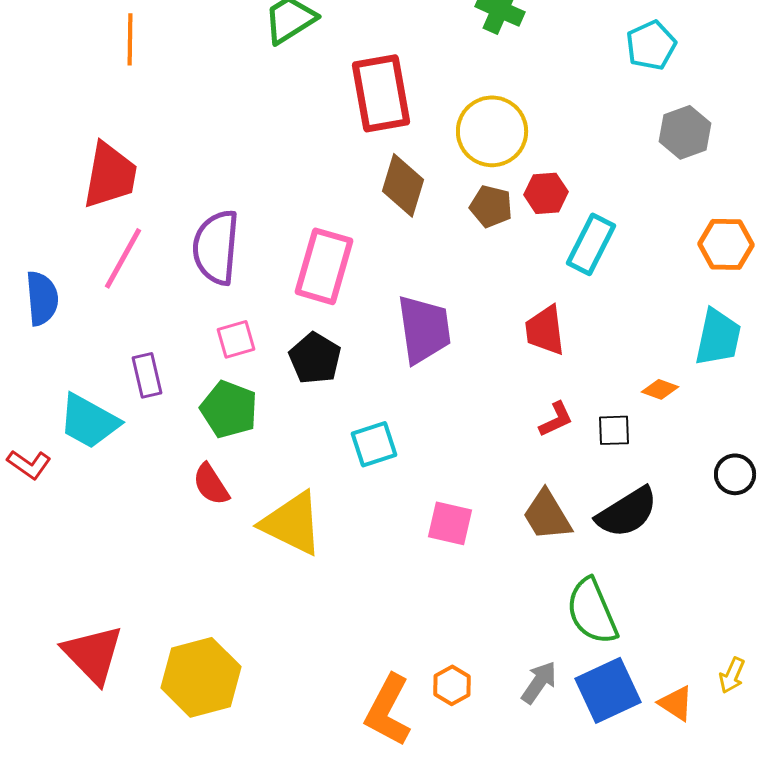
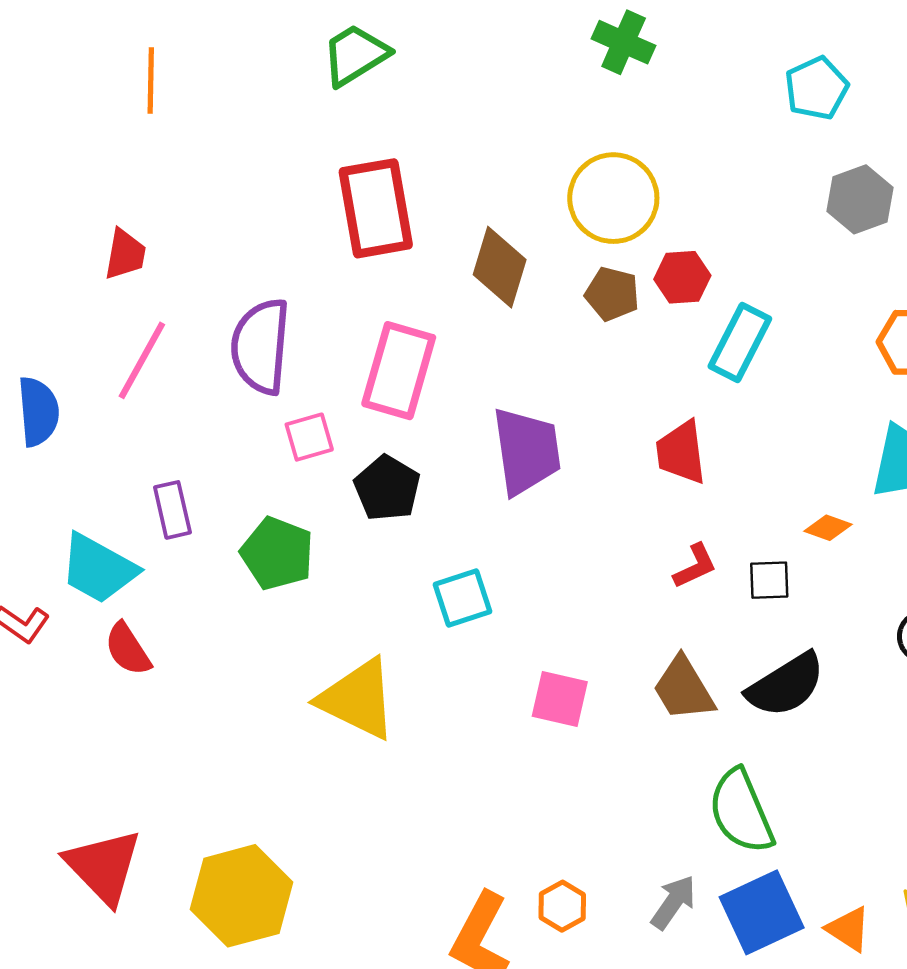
red rectangle: (381, 93) -> (376, 208), moved
red trapezoid: (110, 175) -> (125, 254), size x0.6
pink square: (236, 339) -> (309, 437), moved
red semicircle: (211, 484) -> (128, 649), moved

